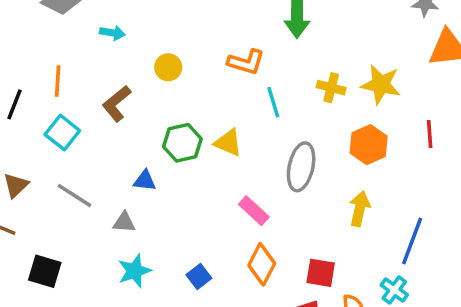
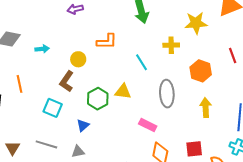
orange L-shape: (246, 62) -> (107, 41), moved
yellow star: (381, 84) -> (196, 23), moved
brown L-shape: (117, 104) -> (67, 81), moved
cyan square: (62, 133) -> (53, 108), moved
blue triangle: (145, 181) -> (83, 125), turned -32

